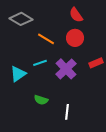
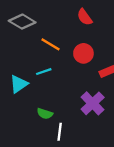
red circle: (75, 38) -> (83, 53), moved
purple cross: (66, 69) -> (93, 103), moved
white line: (67, 112) -> (60, 132), moved

